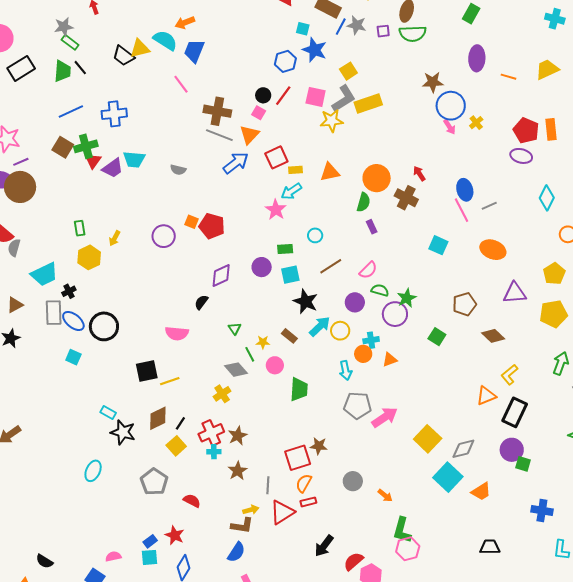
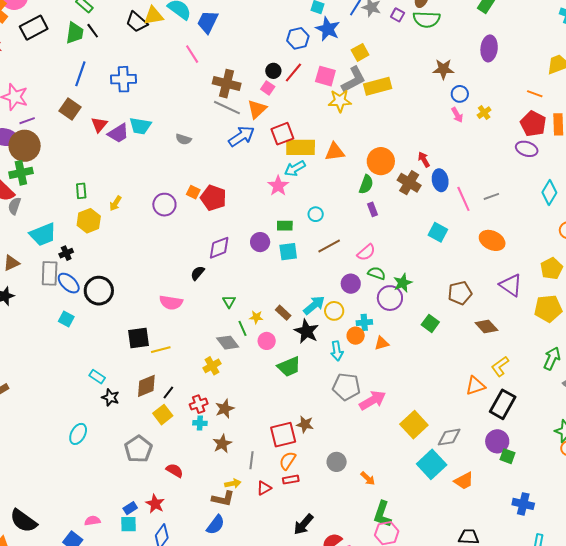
purple square: (383, 31) -> (398, 15), turned 32
orange line: (508, 77) -> (535, 94), moved
blue circle: (451, 106) -> (460, 94), size x0.6
blue line: (71, 111) -> (80, 74), turned -50
green cross: (86, 146) -> (21, 173), moved
yellow rectangle: (296, 170) -> (301, 147), size x2.0
blue ellipse: (465, 190) -> (440, 180), moved
purple triangle: (515, 293) -> (511, 285), turned 35
black star: (306, 301) -> (306, 331), moved
green trapezoid: (299, 389) -> (289, 367), turned 60
black star: (123, 432) -> (110, 397), size x0.7
red cross: (211, 433) -> (199, 404), size x0.7
red triangle: (282, 512) -> (264, 488), size x0.6
black semicircle: (44, 561) -> (23, 521), size x1.6

